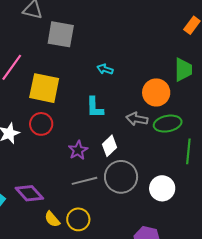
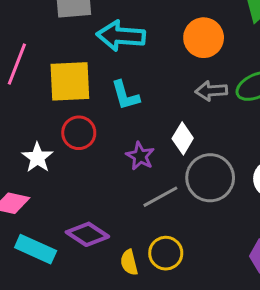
cyan arrow: (105, 69) -> (121, 36), moved, size x2.0
orange circle: (156, 92) -> (204, 38), moved
cyan L-shape: (95, 107) -> (125, 95), moved
yellow semicircle: (52, 219) -> (129, 262), turned 42

